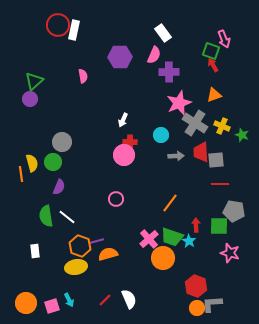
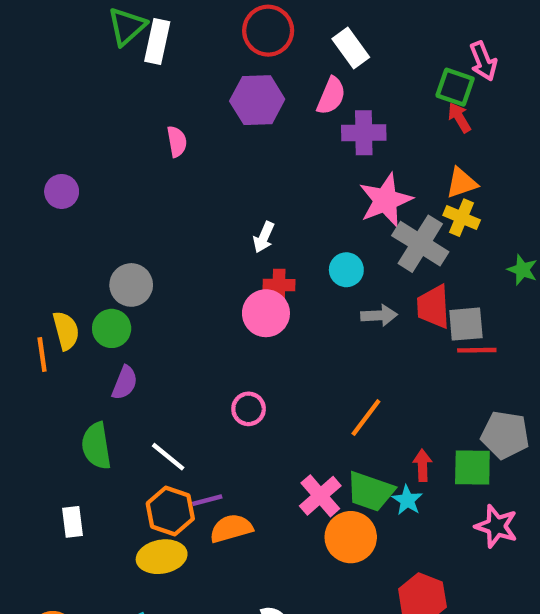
red circle: (58, 25) -> (268, 31), moved
green triangle: (34, 81) -> (127, 26), moved
yellow cross: (222, 126) -> (462, 218), moved
red line: (220, 184) -> (477, 350), moved
white line: (67, 217) -> (168, 457), moved

